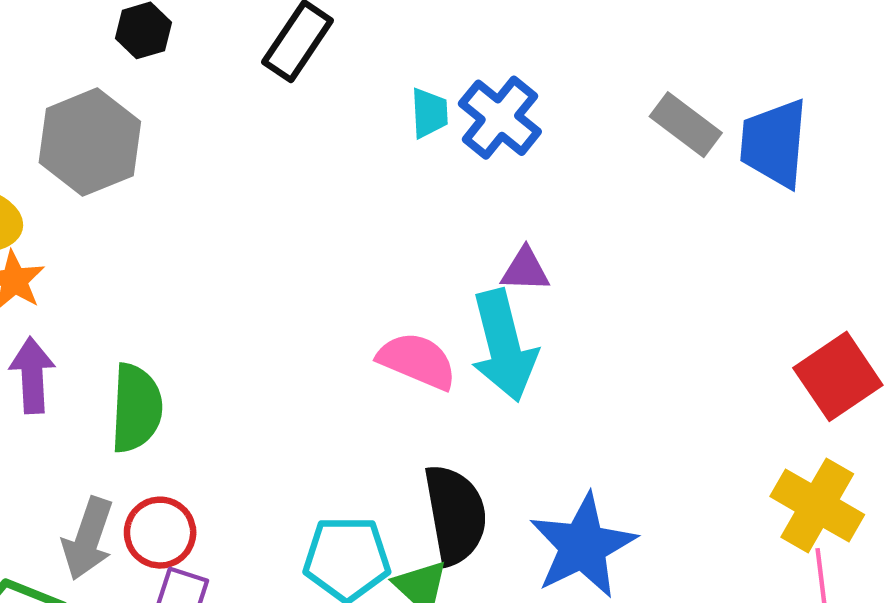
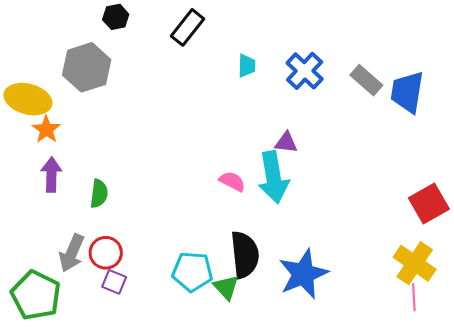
blue cross: (500, 118) -> (305, 71), moved
pink semicircle: (417, 361) -> (232, 181), size x0.7
green semicircle: (136, 408) -> (99, 194), size x0.7

